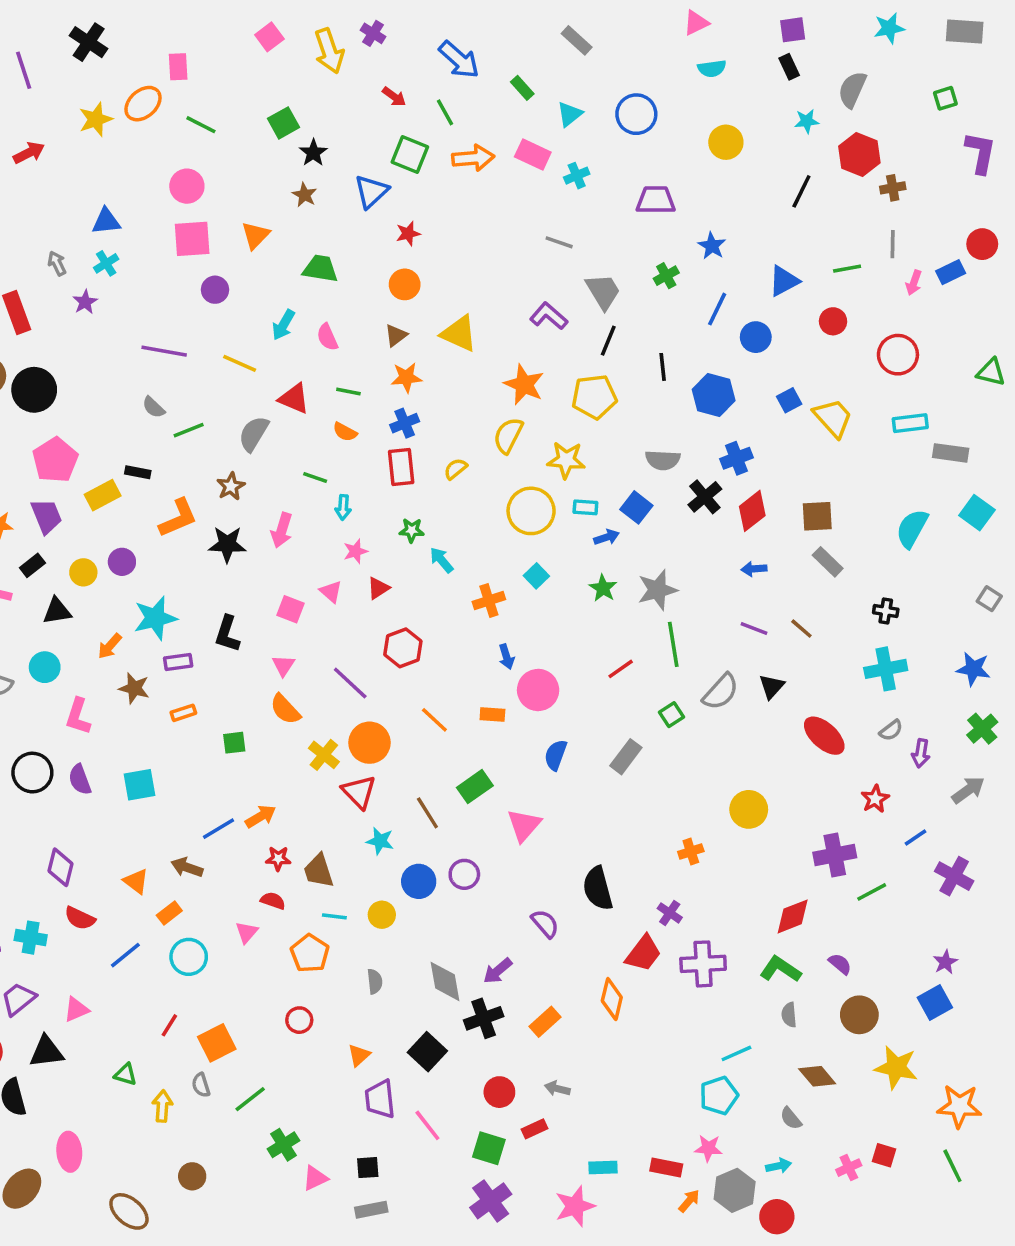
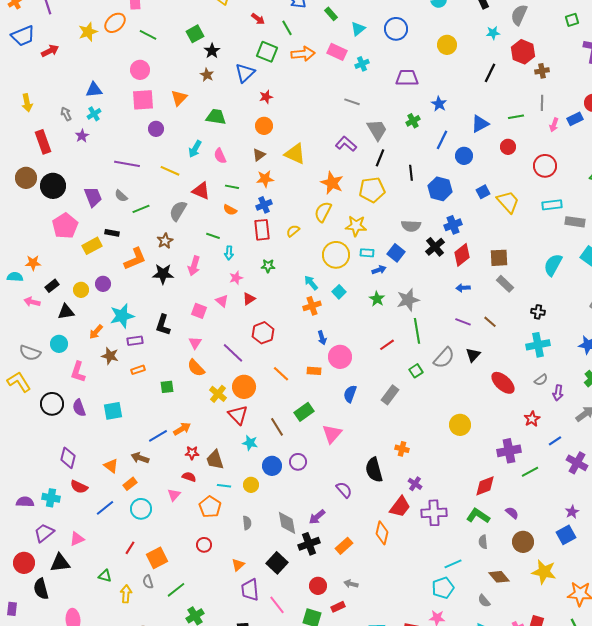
purple trapezoid: (46, 516) -> (93, 197), moved
cyan arrow: (441, 560) -> (311, 283), moved
orange cross: (691, 852) -> (402, 449), moved, turned 32

